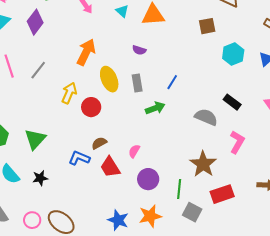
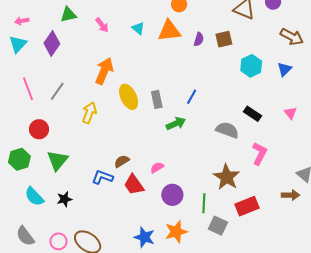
purple semicircle: (139, 50) -> (199, 39), moved, turned -88
red circle: (91, 107) -> (39, 129), moved
pink semicircle: (134, 151) -> (157, 168), turned 32

